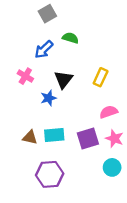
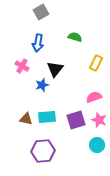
green semicircle: (70, 38) -> (75, 37), moved
blue arrow: (44, 49) -> (38, 43), turned -36
yellow rectangle: (101, 77) -> (96, 63), moved

